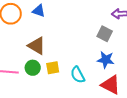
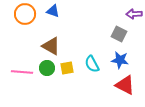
cyan semicircle: (78, 75) -> (92, 64), moved

